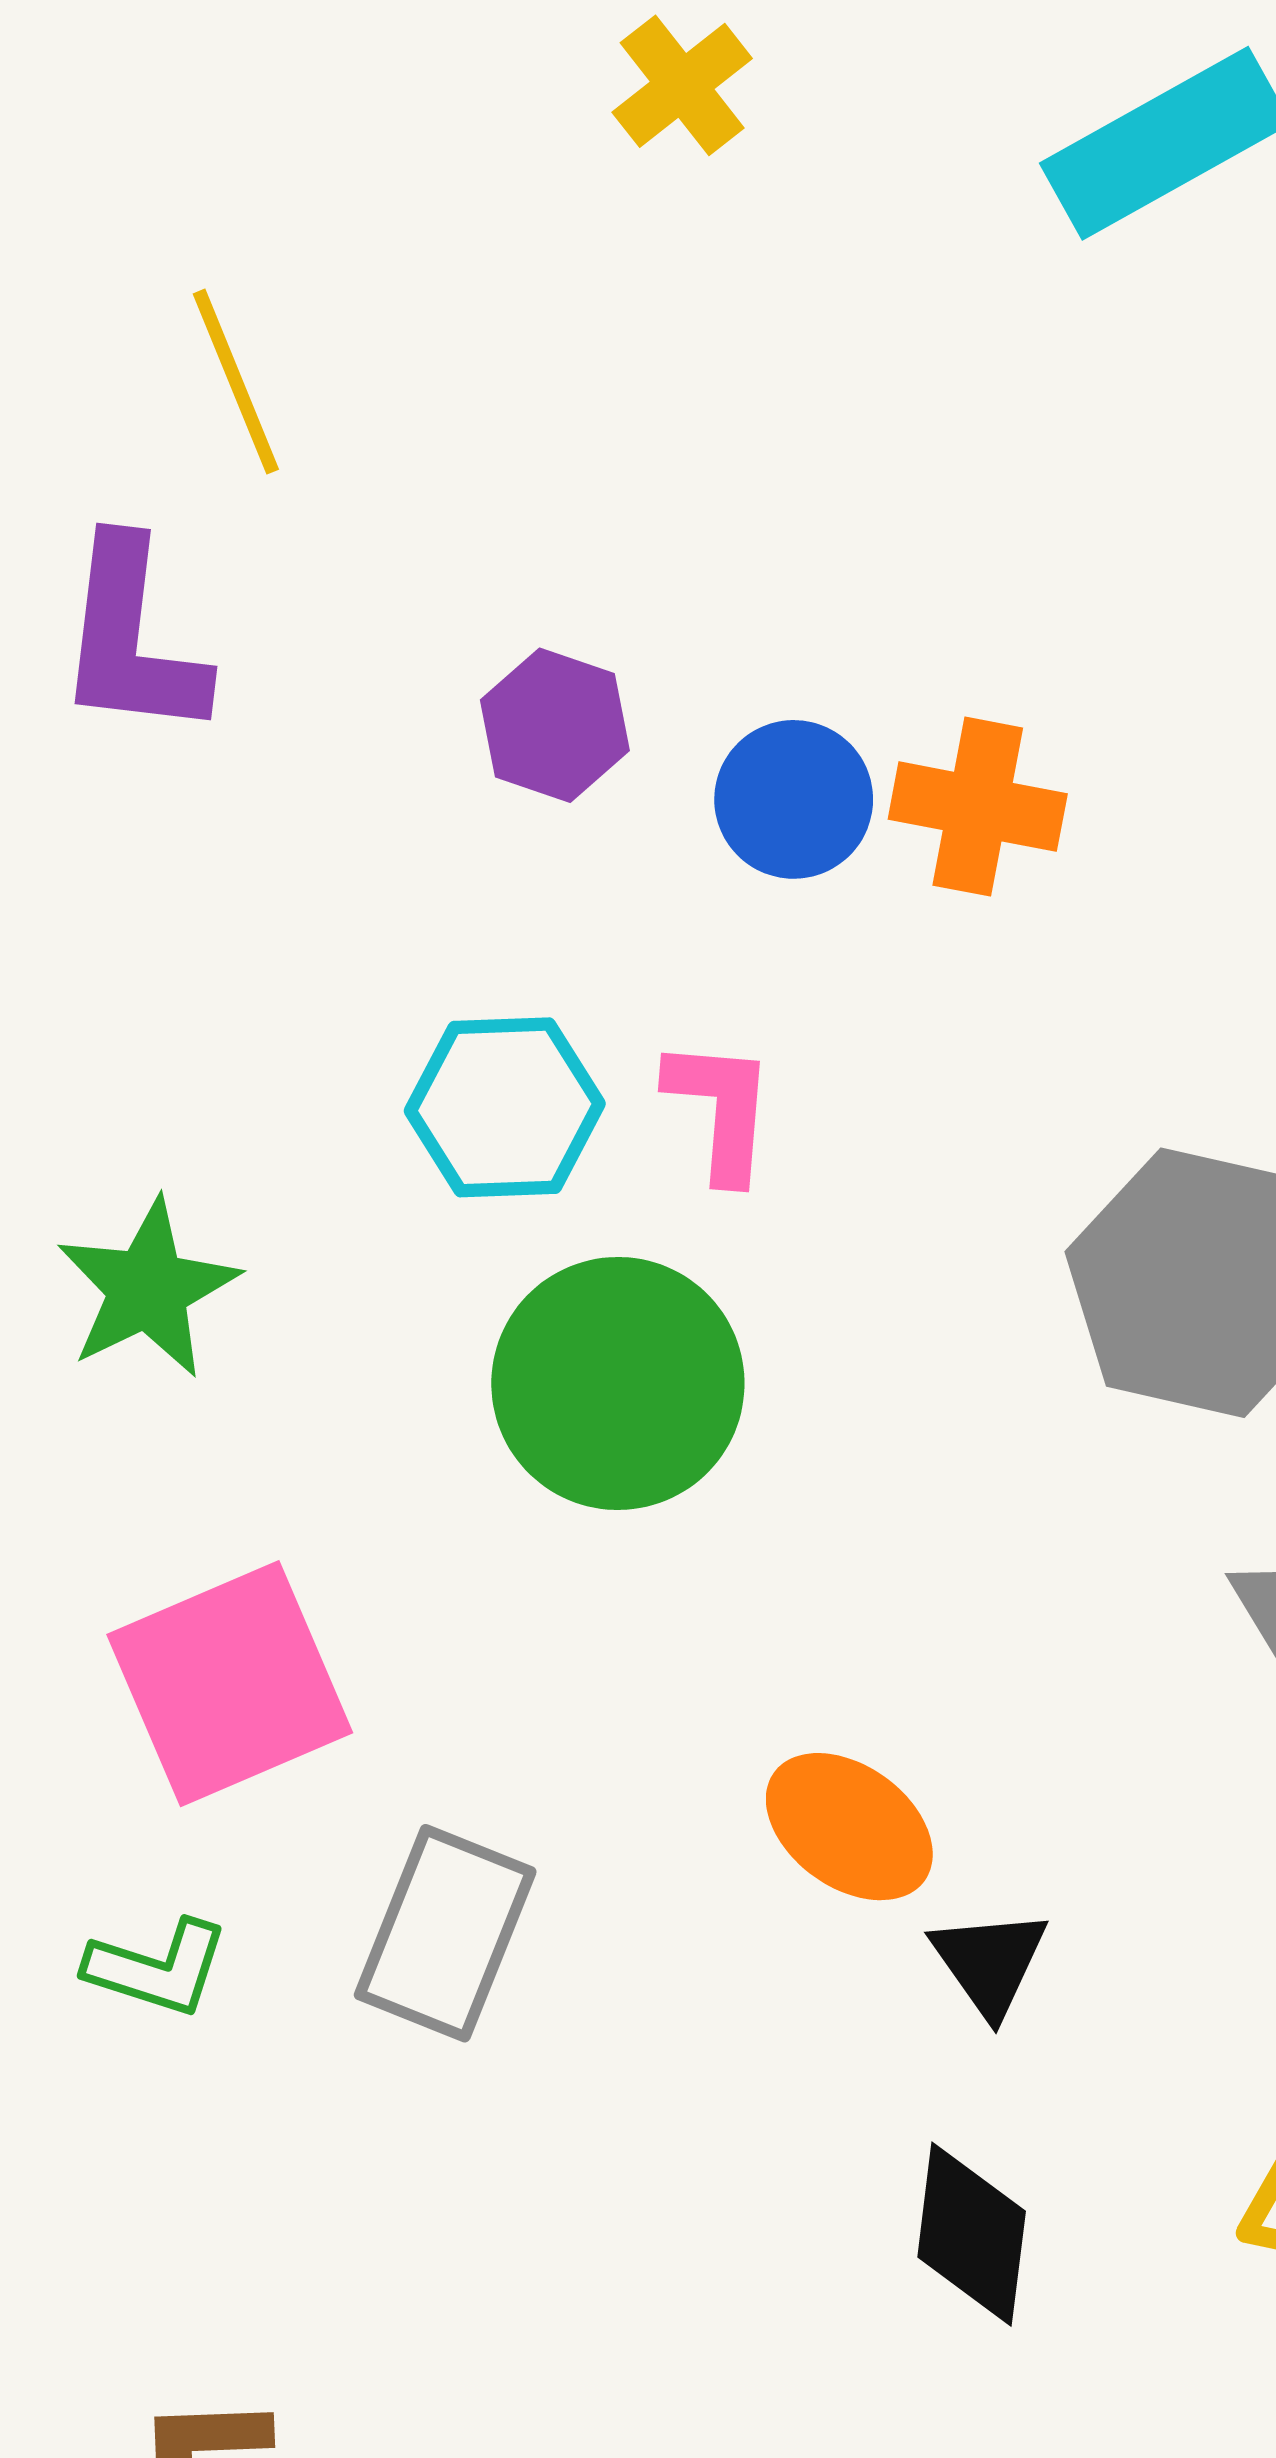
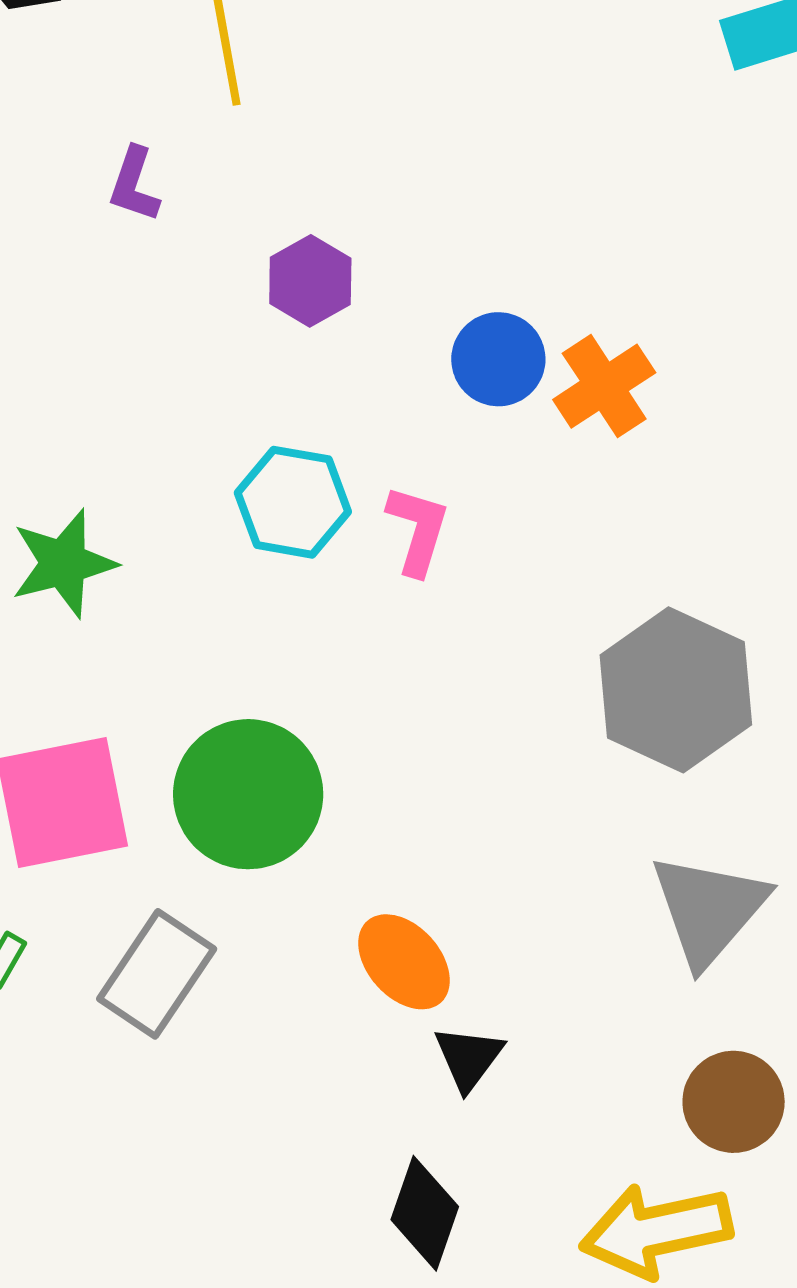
purple L-shape: (132, 639) -> (134, 185), size x0.6
purple hexagon: (555, 725) -> (310, 281), moved
orange cross: (978, 807) -> (604, 386), turned 34
green circle: (618, 1383) -> (248, 794), moved

